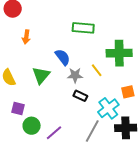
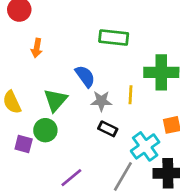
yellow line: (97, 70) -> (130, 95), turned 40
green circle: (32, 126) -> (45, 130), moved

